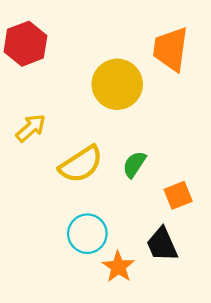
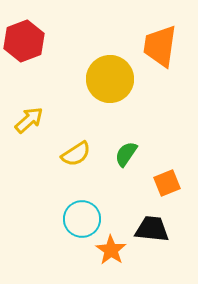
yellow semicircle: (81, 164) -> (76, 154), size x0.7
black trapezoid: (162, 244) -> (152, 229), turned 120

